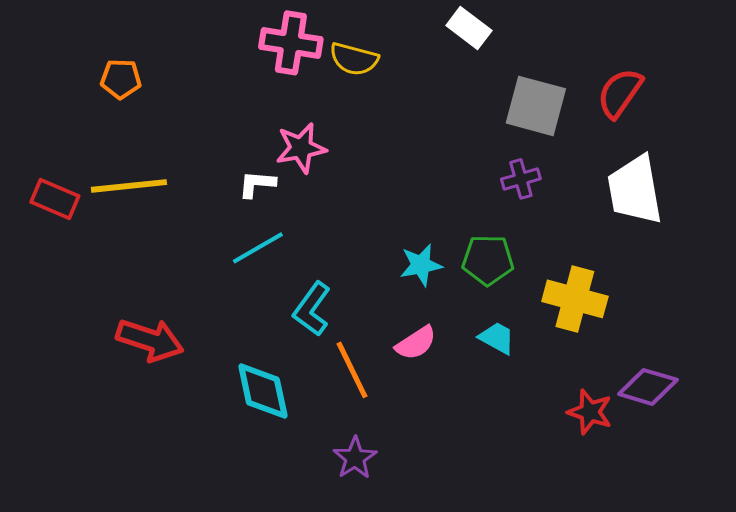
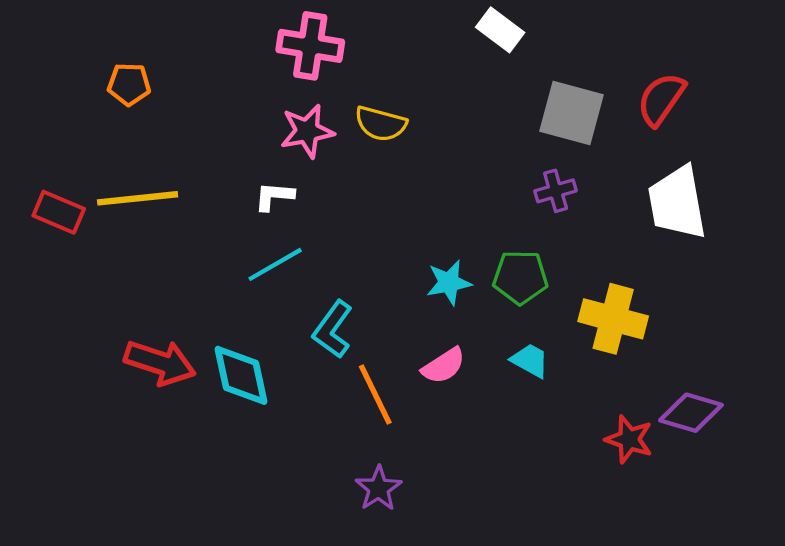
yellow semicircle: (354, 59) -> (381, 124), moved
pink star: (301, 148) -> (307, 131), moved
cyan diamond: (263, 391) -> (241, 375), moved

